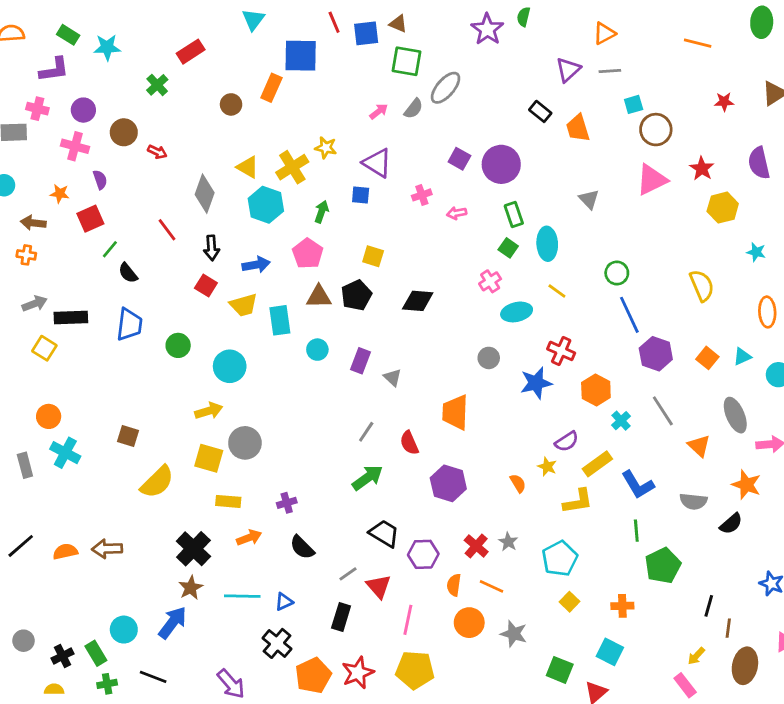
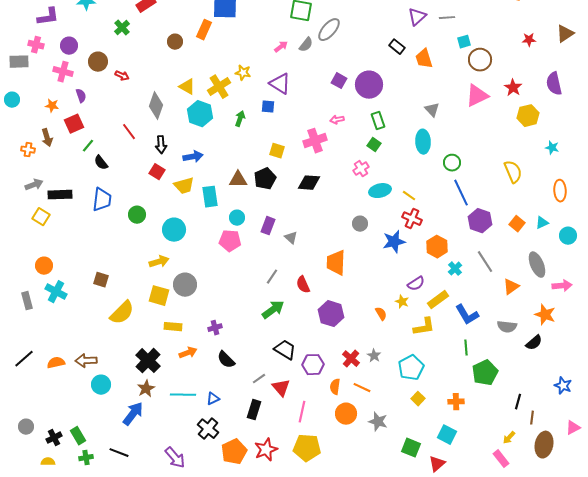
pink cross: (422, 195) -> (315, 141), moved, size x1.6
brown arrow: (33, 223) -> (47, 138), moved, turned -114
cyan ellipse: (547, 244) -> (423, 142), moved
pink pentagon: (308, 253) -> (230, 241), moved, turned -30
yellow line: (557, 291) -> (409, 196), moved
orange triangle: (699, 446) -> (511, 287), turned 42
cyan circle: (124, 630) -> (101, 385), moved

